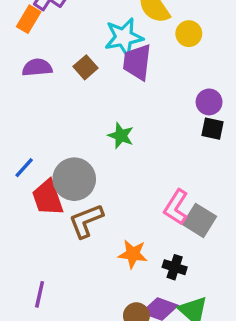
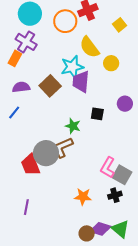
brown square: (85, 67) -> (50, 86), size x1.5
black square: (212, 129) -> (97, 114), moved
blue line: (24, 168) -> (14, 112), moved
brown L-shape: (86, 221) -> (63, 147), moved
black cross: (175, 267) -> (115, 195), moved, turned -32
purple line: (40, 294) -> (26, 207), moved

